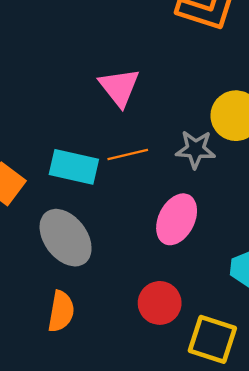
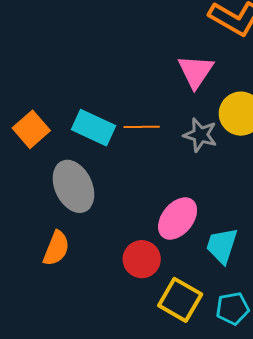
pink triangle: (119, 87) -> (196, 71), moved
pink ellipse: (177, 219) -> (178, 219), moved

